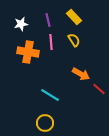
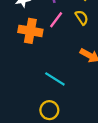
pink line: (51, 42) -> (56, 20), turned 42

